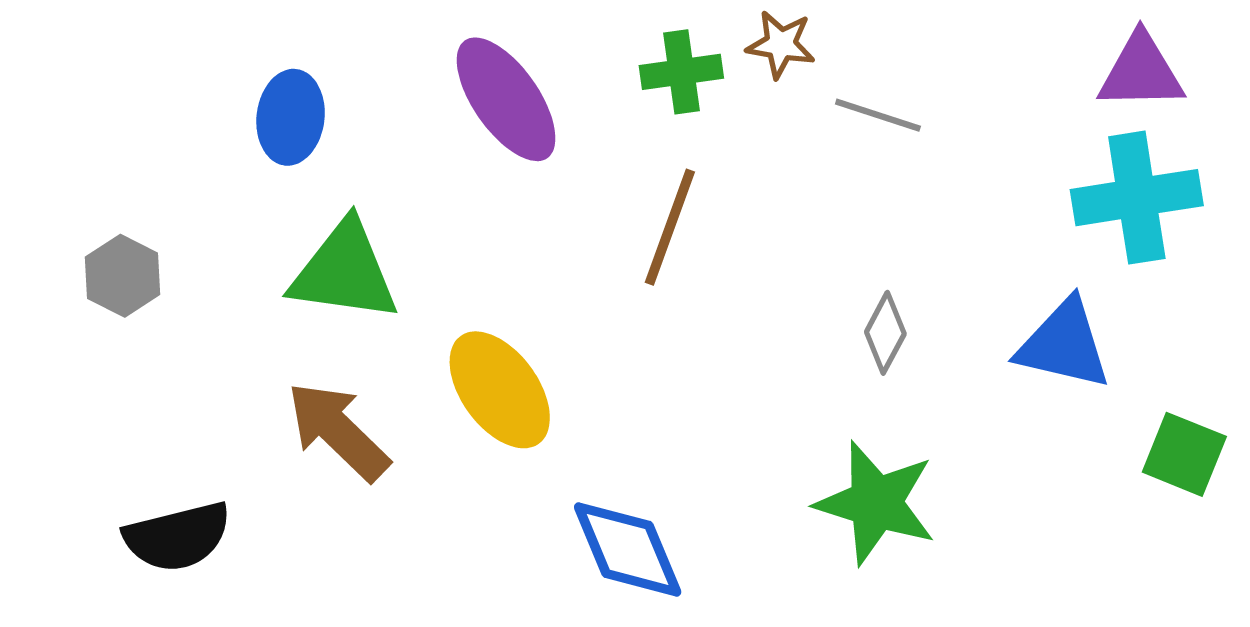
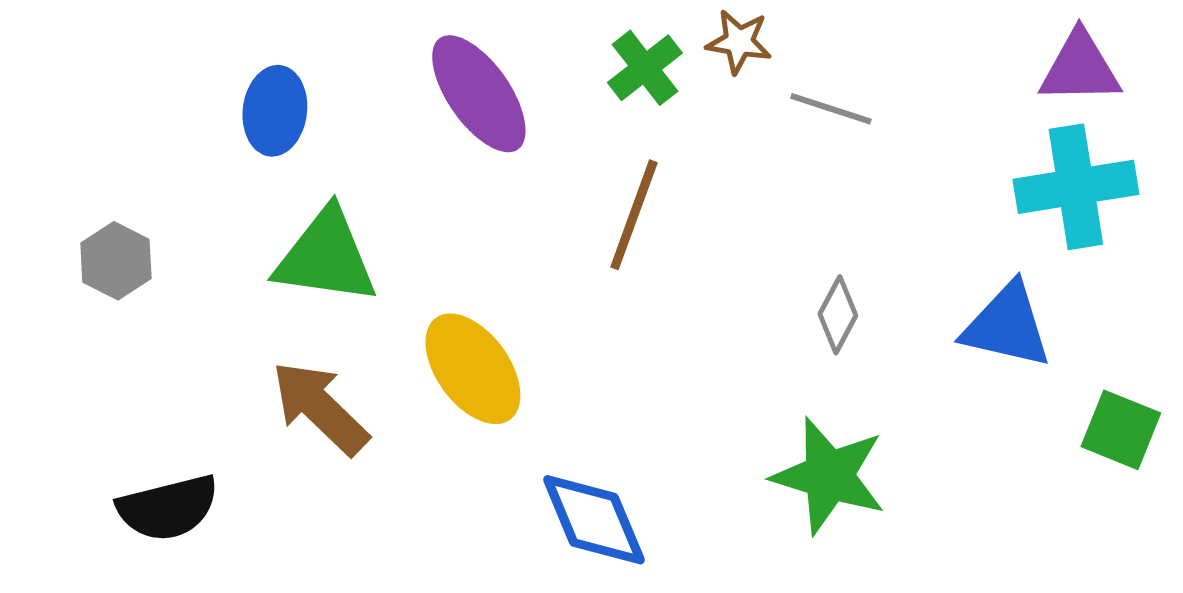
green cross: (681, 72) -> (645, 68), turned -30

